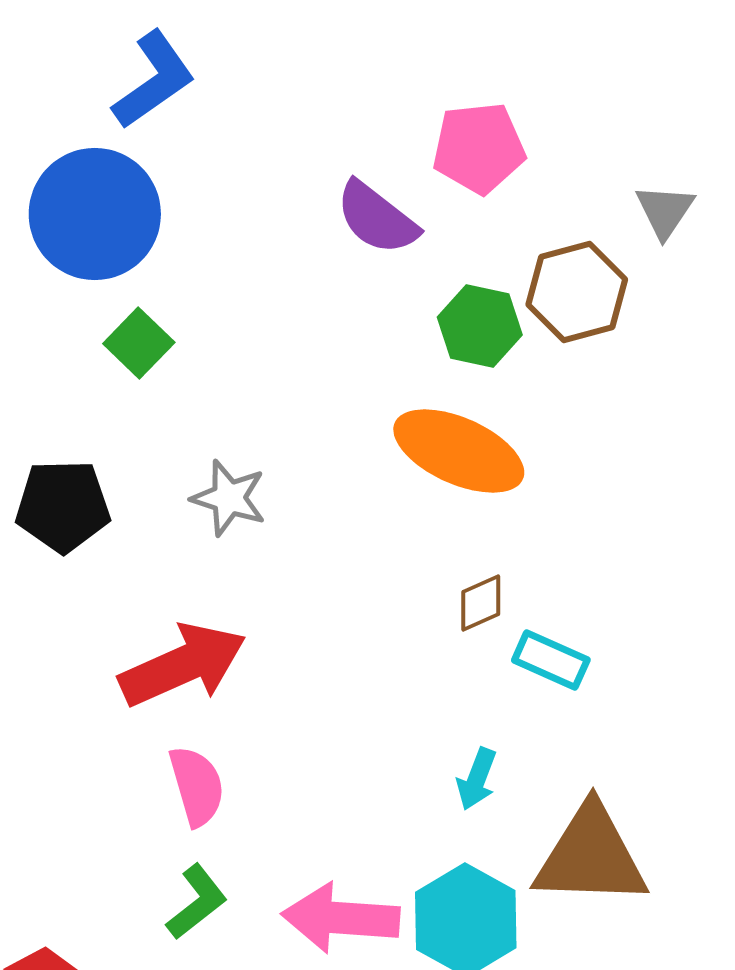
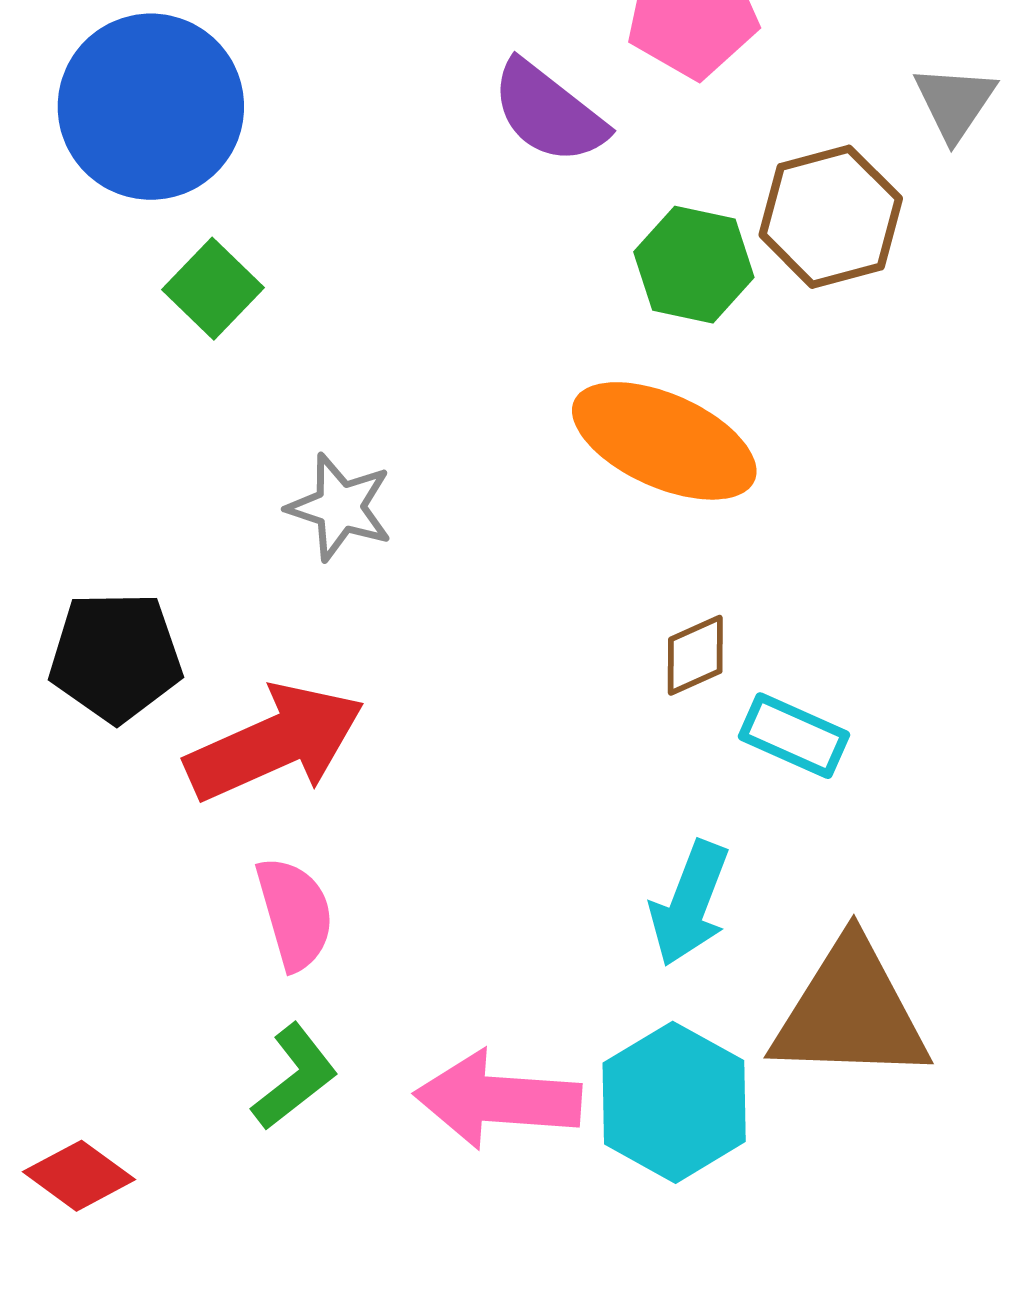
black pentagon: (63, 506) -> (116, 657), moved
cyan arrow: (477, 779) -> (690, 903), size x1.4

